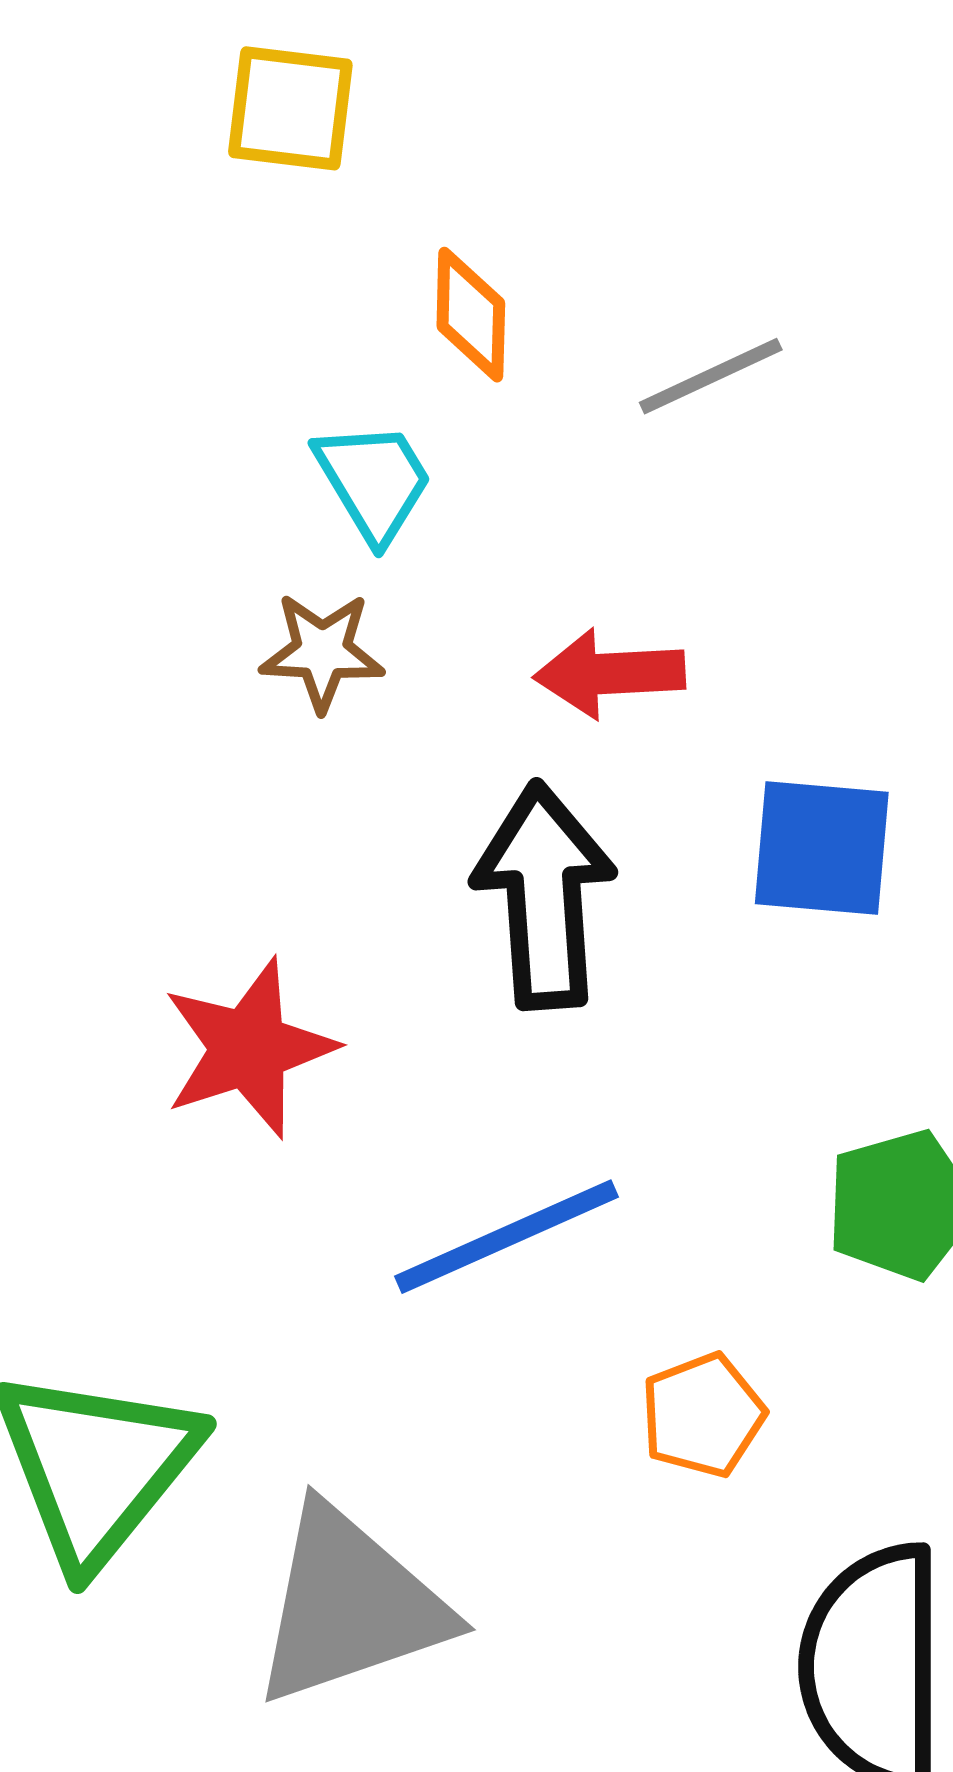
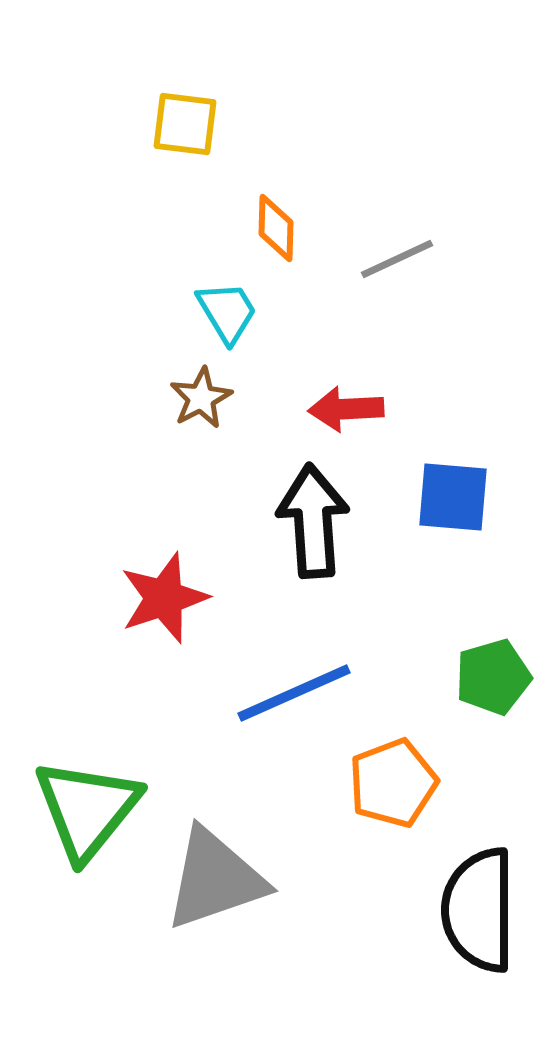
brown star: (322, 652) -> (201, 398), turned -30
orange pentagon: (703, 1415) -> (393, 783), size x1.4

